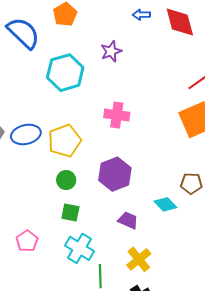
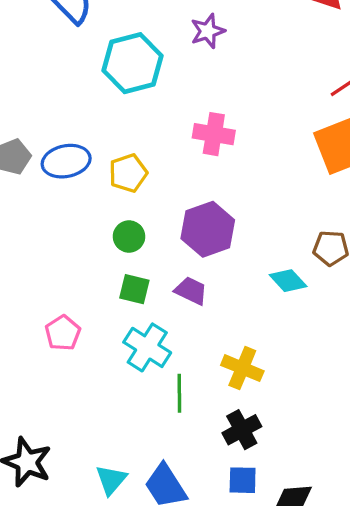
yellow pentagon: (64, 141) -> (128, 173), size x0.7
purple trapezoid: (128, 220) -> (191, 291), moved
yellow cross: (139, 259) -> (242, 368), turned -30

